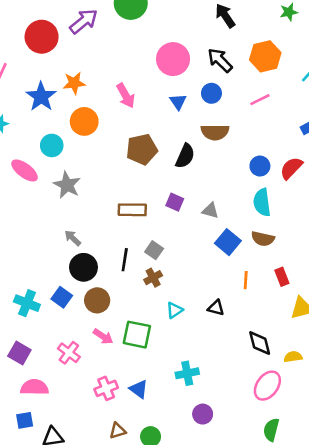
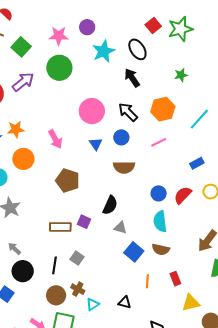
brown pentagon: (142, 149) -> (68, 181), turned 30
black semicircle: (185, 156) -> (110, 205), moved
purple square: (175, 202) -> (84, 222), moved
brown cross: (153, 278) -> (78, 289), moved, turned -32
brown circle: (97, 300) -> (56, 295), moved

